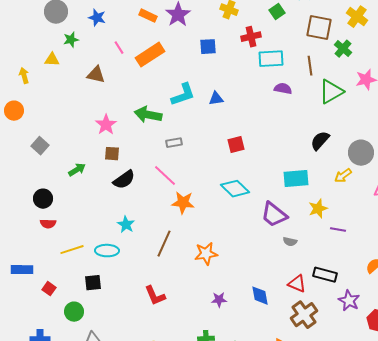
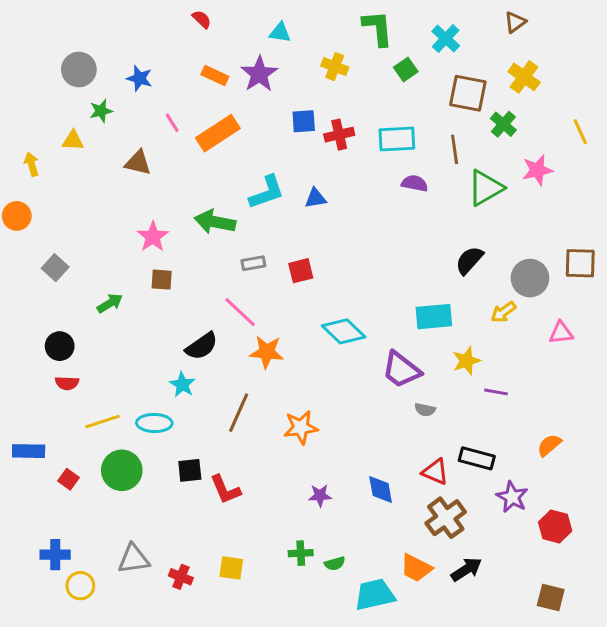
red cross: (251, 37) -> (339, 135), moved
red square: (236, 145) -> (301, 271), moved
black semicircle: (124, 180) -> (202, 346), moved
black square: (93, 283) -> (190, 470), moved
green circle: (74, 312) -> (122, 470), moved, size x1.4

